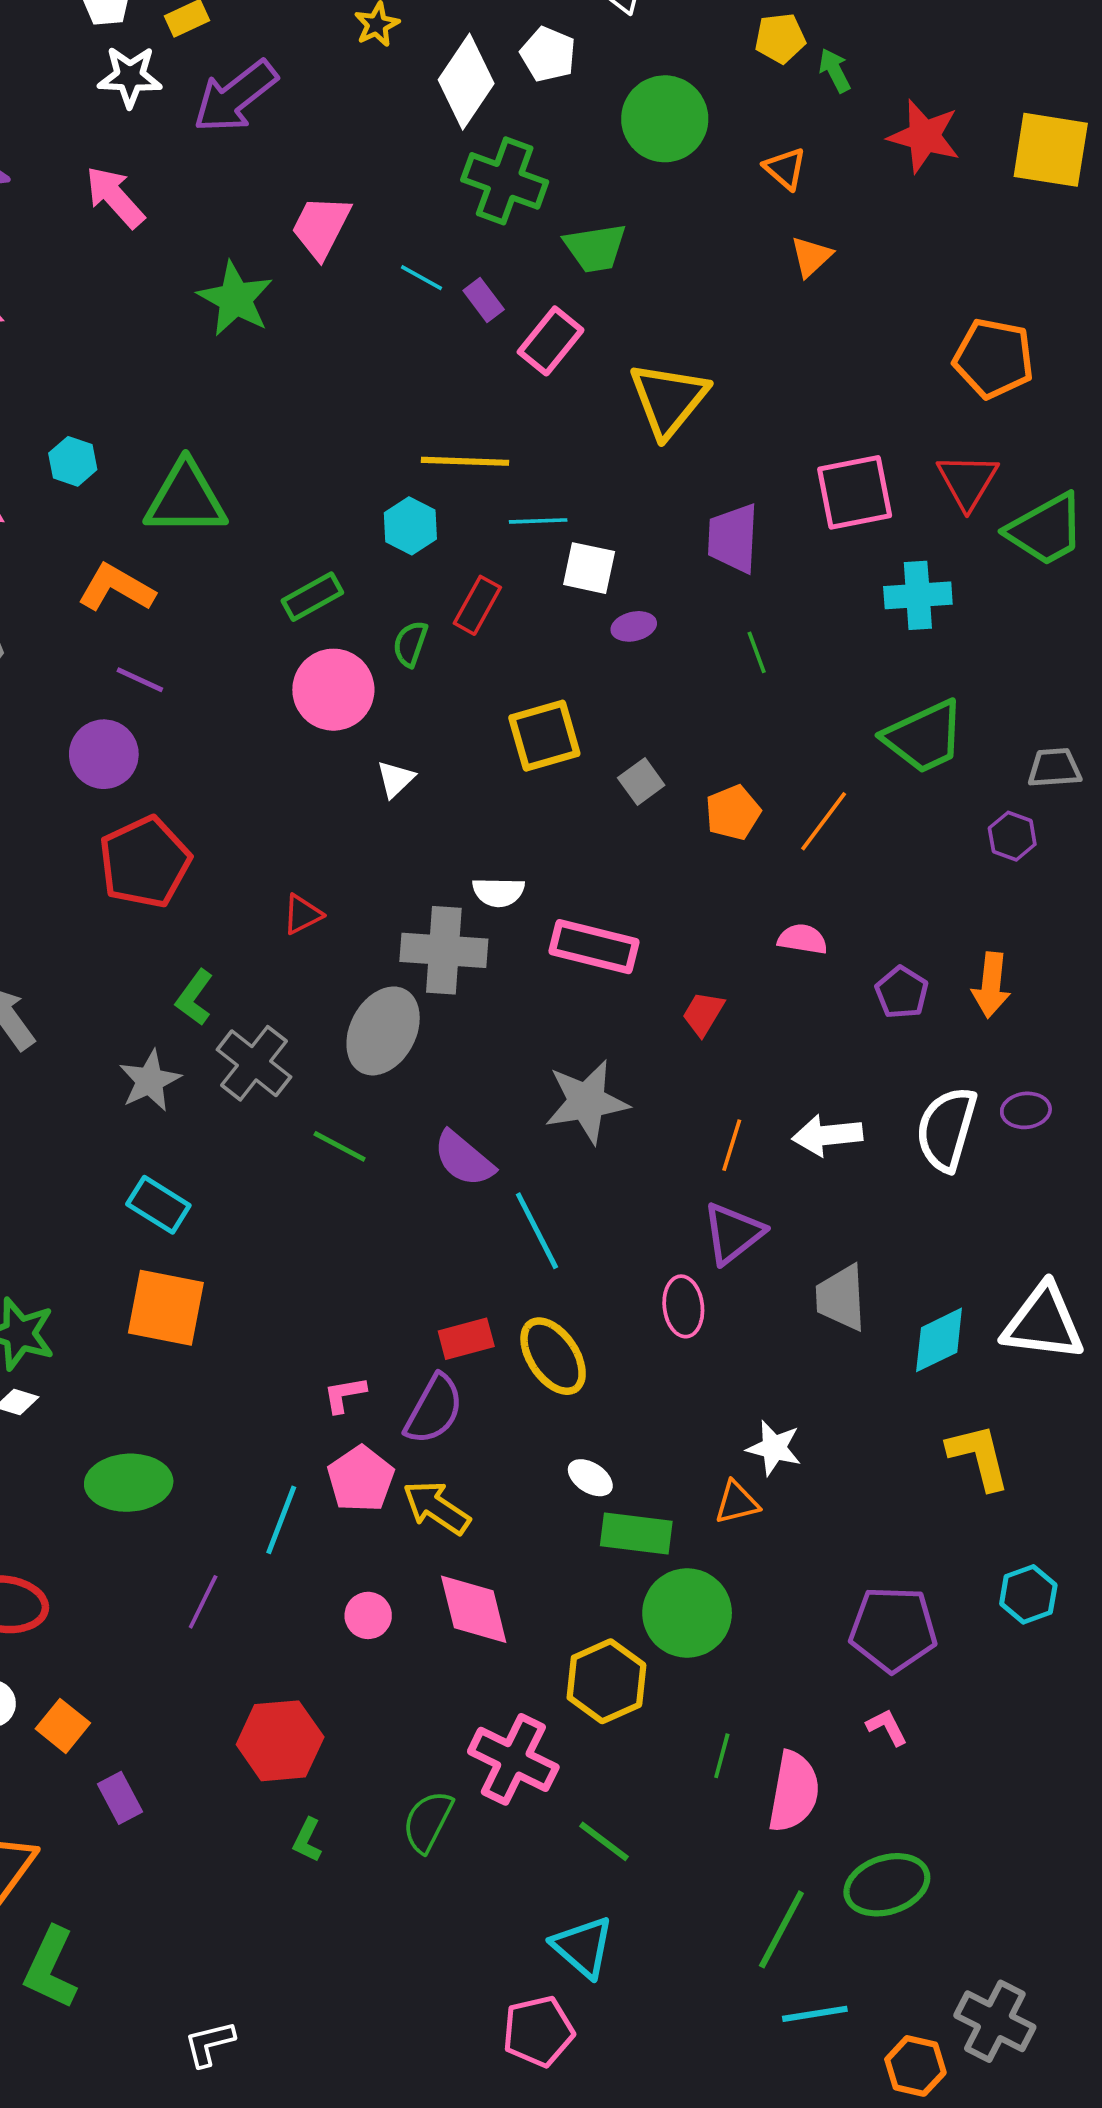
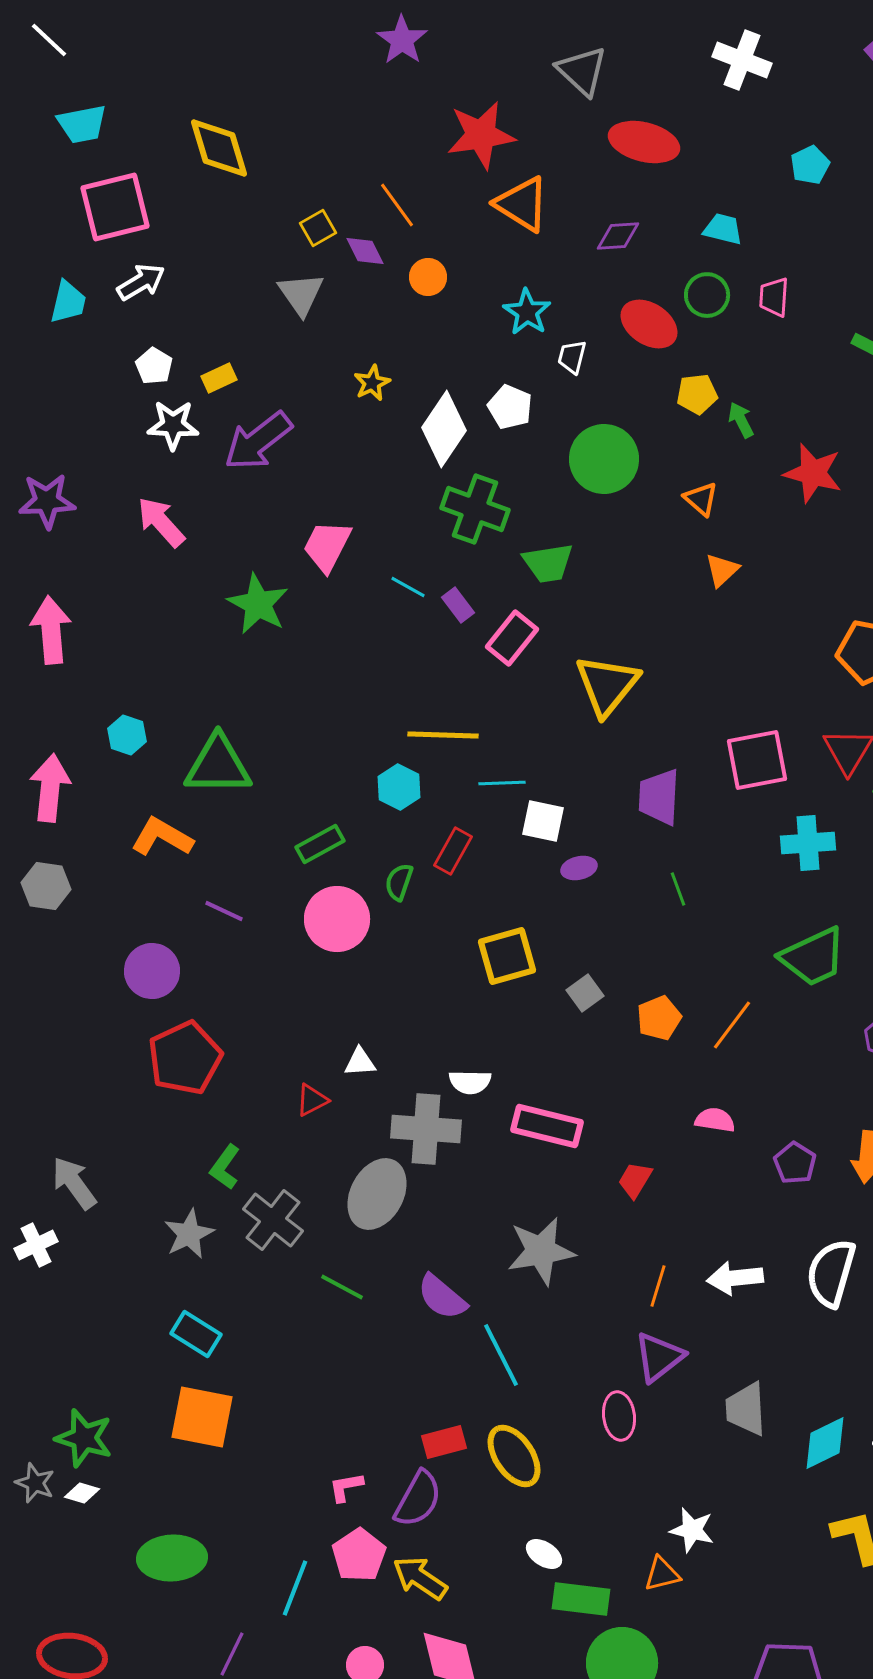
purple line: (140, 680) -> (224, 911), moved
white triangle: (395, 779) -> (360, 1062), moved, turned 40

